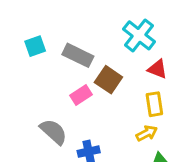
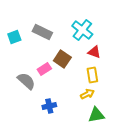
gray rectangle: (78, 55) -> (42, 32), moved
gray semicircle: (53, 132) -> (26, 81), moved

